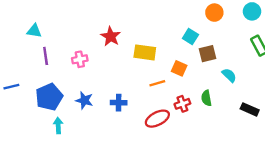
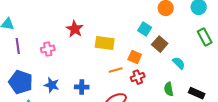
brown square: (208, 54) -> (160, 44), turned -35
blue pentagon: (49, 97) -> (21, 82), turned -30
green semicircle: (206, 98) -> (169, 89), moved
red cross: (182, 104) -> (138, 77), moved

